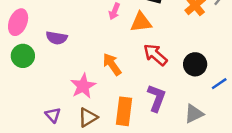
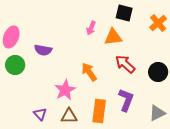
brown triangle: (88, 117) -> (69, 116), turned 30

